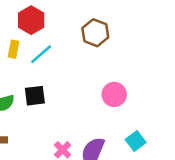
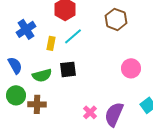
yellow rectangle: (13, 49) -> (51, 43), moved

